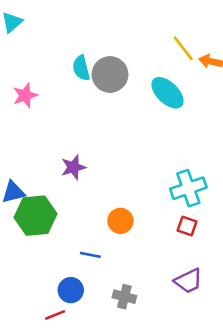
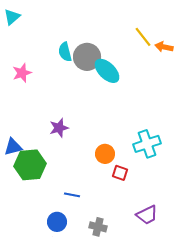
cyan ellipse: (167, 93) -> (107, 71), moved
orange circle: (120, 221) -> (105, 154), moved
red square: (187, 226) -> (120, 173), moved

